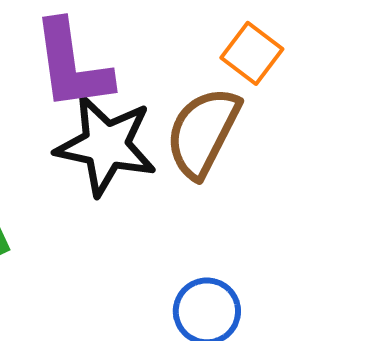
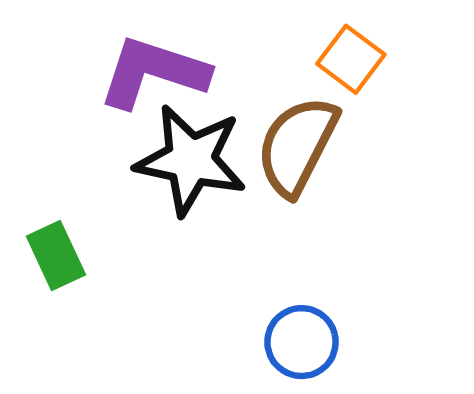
purple L-shape: (72, 65) -> (153, 72), turned 116

